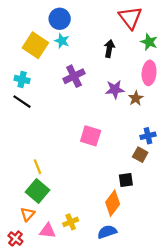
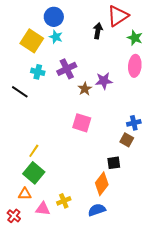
red triangle: (130, 18) -> (118, 16), turned 35
black arrow: (109, 49) -> (98, 31), moved
cyan cross: (22, 79) -> (38, 72), moved
brown star: (136, 98) -> (85, 89), moved
yellow line: (38, 167) -> (34, 151), turned 56
orange triangle: (28, 214) -> (25, 194), turned 48

